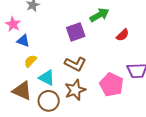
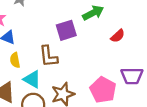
yellow semicircle: (30, 61) -> (15, 60), turned -56
brown L-shape: (75, 64) -> (48, 56), moved, turned 55

